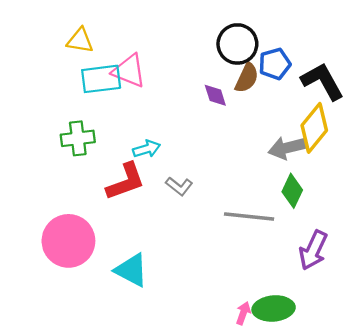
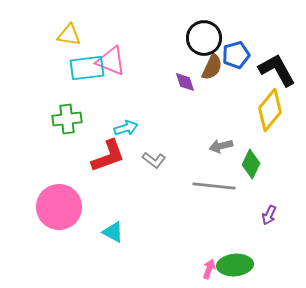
gray arrow: (288, 148) -> (221, 146), moved, size x0.7
purple arrow: (313, 250) -> (269, 215), size x0.6
cyan triangle: (131, 270) -> (113, 232), size x0.7

